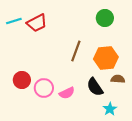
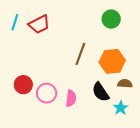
cyan line: (14, 21) -> (15, 22), turned -56
pink semicircle: (67, 93) -> (71, 98), turned -56
cyan star: (110, 109) -> (121, 108), moved

